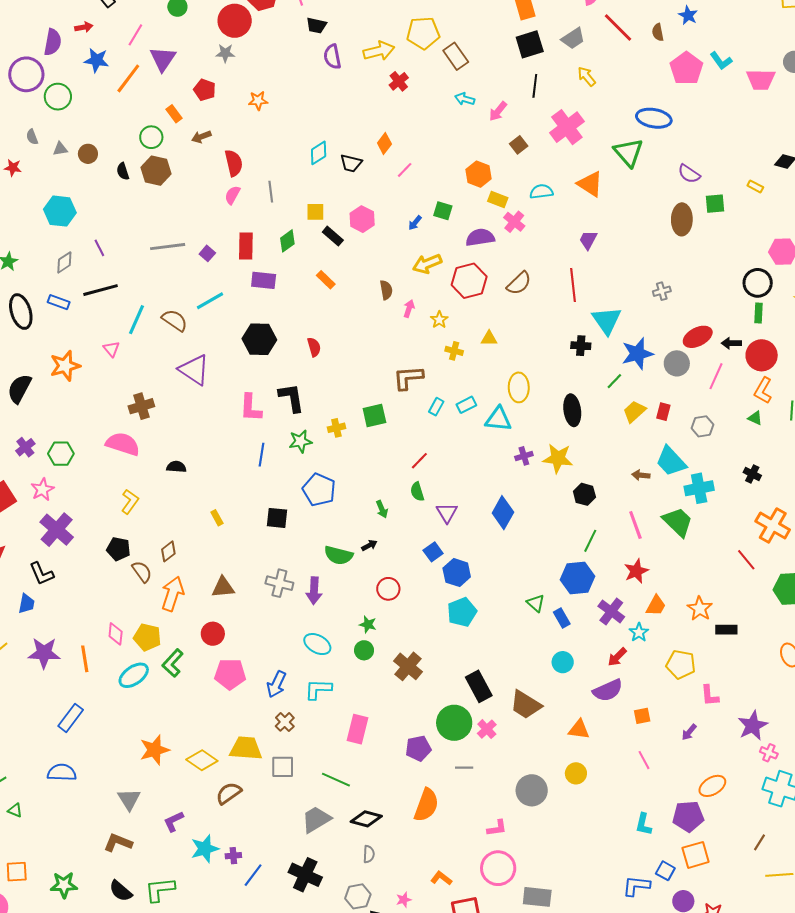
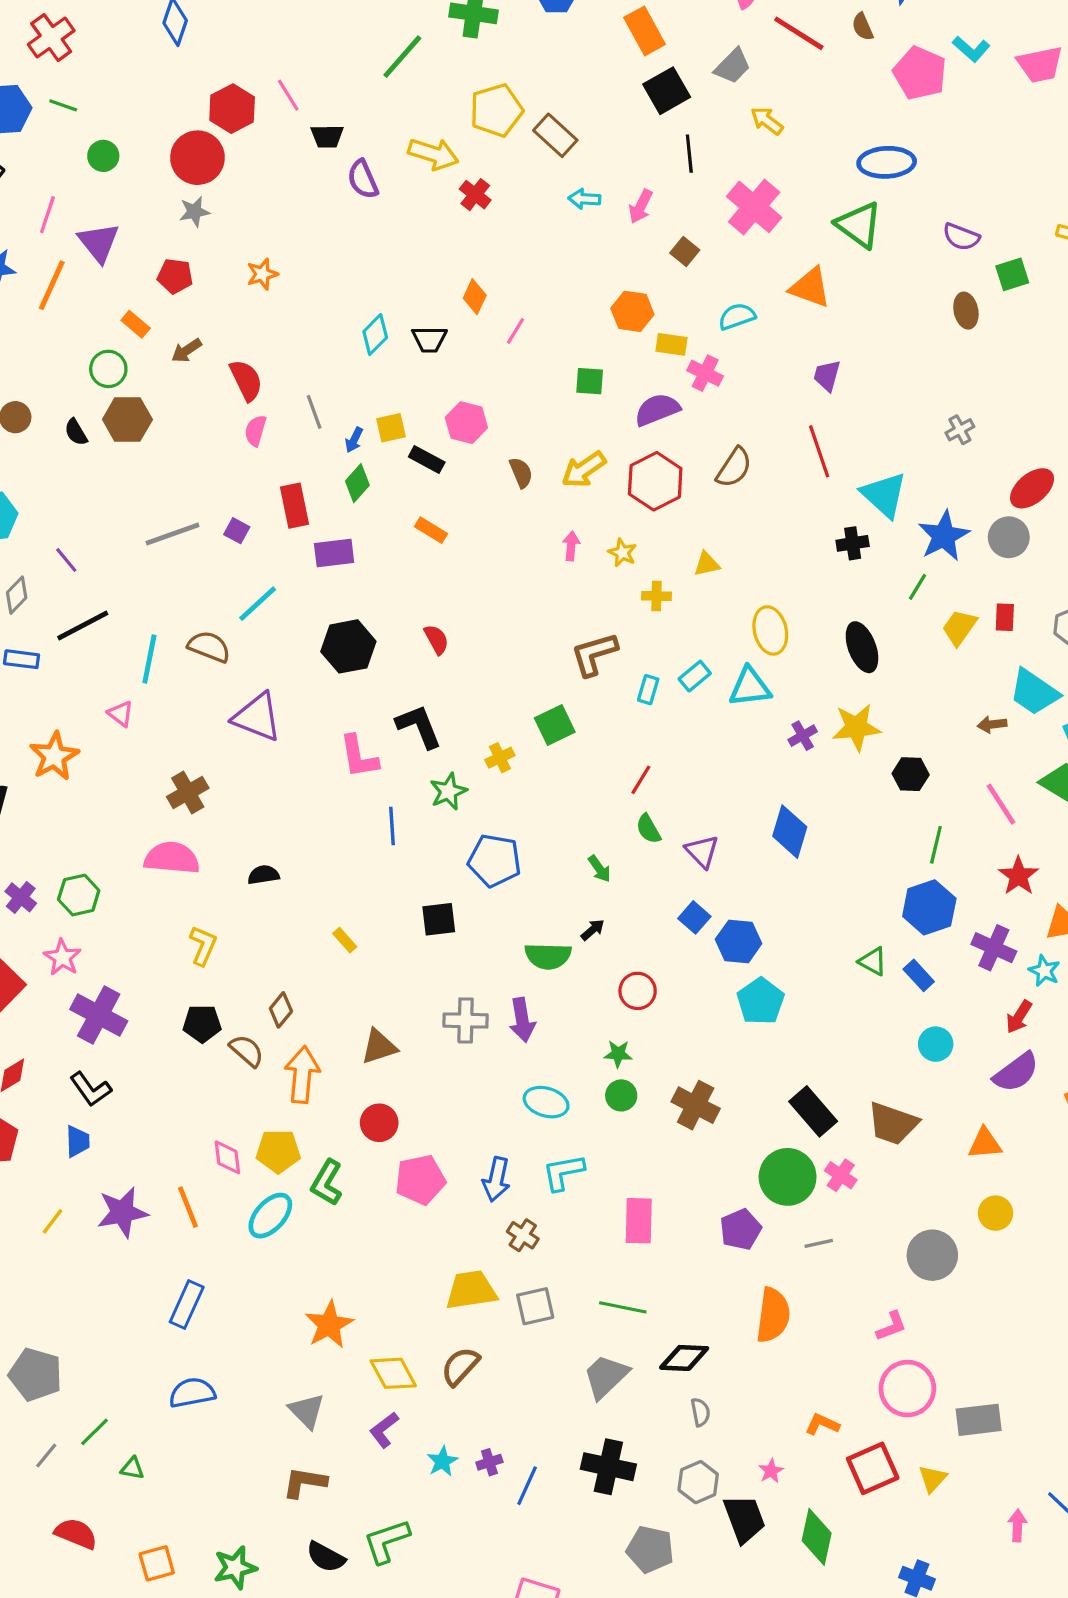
yellow arrow: (379, 51) -> (433, 154), turned 44
brown ellipse: (682, 219) -> (966, 311), size x0.7
blue arrow: (415, 223) -> (354, 440), moved
brown semicircle: (386, 290) -> (521, 473), moved
yellow diamond: (202, 760) -> (393, 1373), moved, turned 40
cyan star: (205, 849) -> (442, 1461), size x0.7

